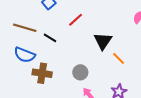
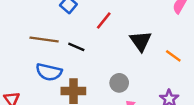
orange line: (119, 58) -> (173, 56), moved

